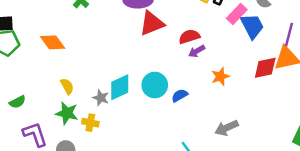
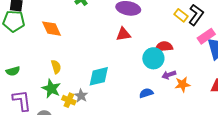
red triangle: (152, 23) -> (123, 34), moved, size x0.7
purple arrow: (197, 51) -> (169, 75), moved
cyan circle: (155, 85) -> (153, 58), moved
gray star: (101, 98) -> (81, 96), moved

